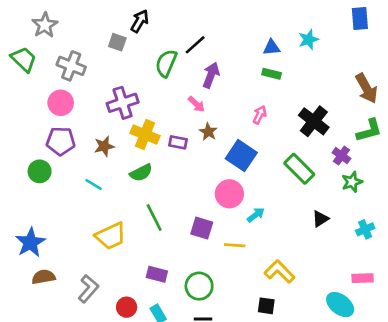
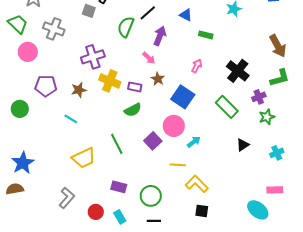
blue triangle: (272, 47) -> (186, 15), moved, turned 32
pink circle: (61, 103) -> (28, 52), moved
purple cross: (341, 156) -> (259, 97), turned 32
green circle: (40, 171) -> (20, 109), moved
green semicircle: (141, 173) -> (133, 110), moved
purple square: (202, 228) -> (153, 141), moved, turned 30
yellow L-shape: (279, 272) -> (197, 184), moved
brown semicircle: (44, 277) -> (15, 189), moved

